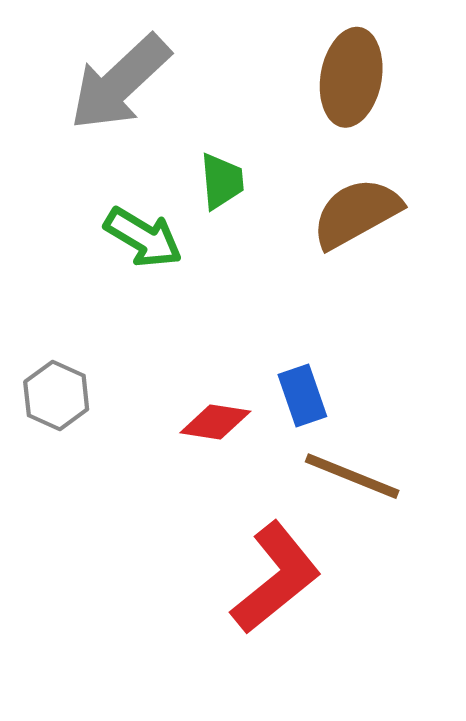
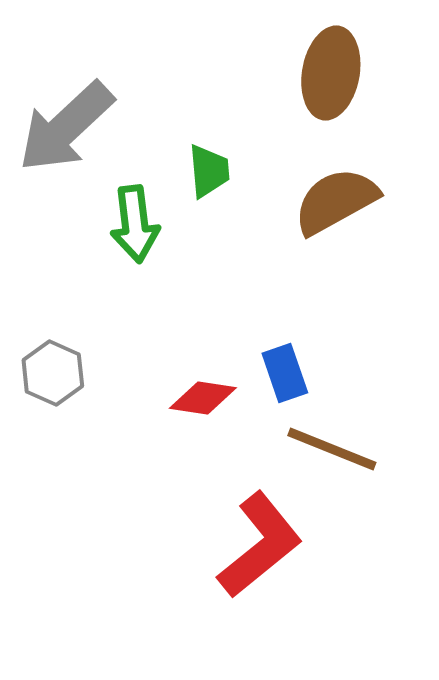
gray arrow: (120, 83) -> (66, 127), moved
green arrow: (143, 237) -> (135, 224), turned 52

